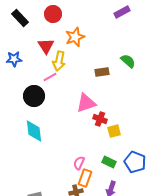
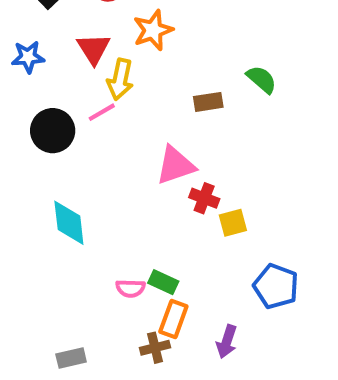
blue star: (14, 59) -> (28, 57), moved
black circle: (34, 96) -> (53, 131), moved
green rectangle: (109, 162) -> (163, 282), moved
pink semicircle: (79, 163) -> (130, 288), moved, turned -112

